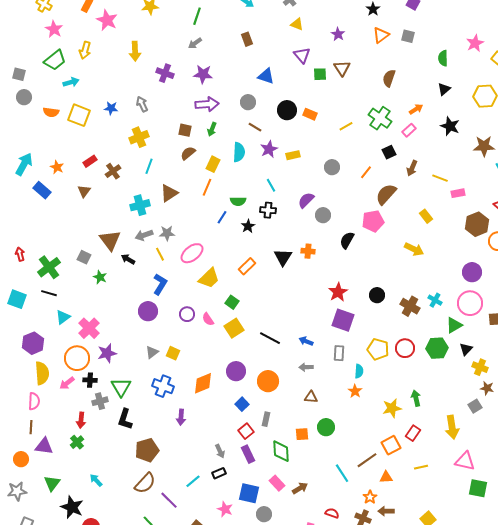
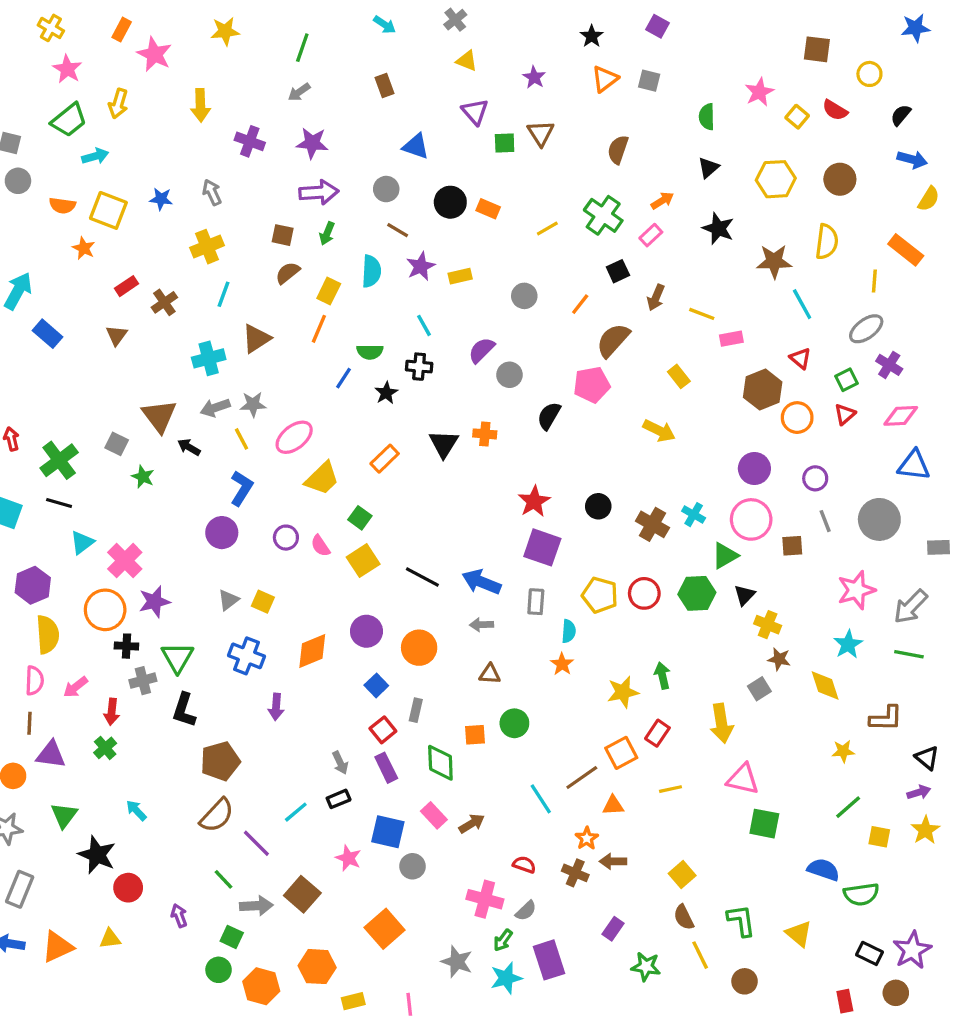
orange star: (57, 167) -> (84, 248), moved
blue arrow: (306, 341) -> (482, 582), size x1.6
pink arrow: (67, 383) -> (76, 687), moved

